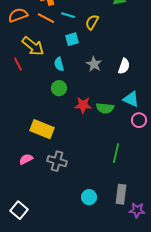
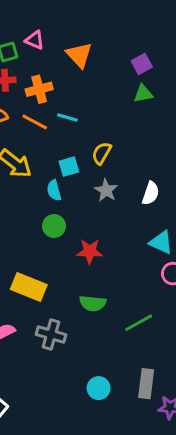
yellow semicircle: (92, 22) -> (102, 153), moved
cyan square: (72, 39) -> (69, 167), moved
green semicircle: (105, 108) -> (93, 303), moved
green line: (116, 153) -> (139, 323), turned 48

